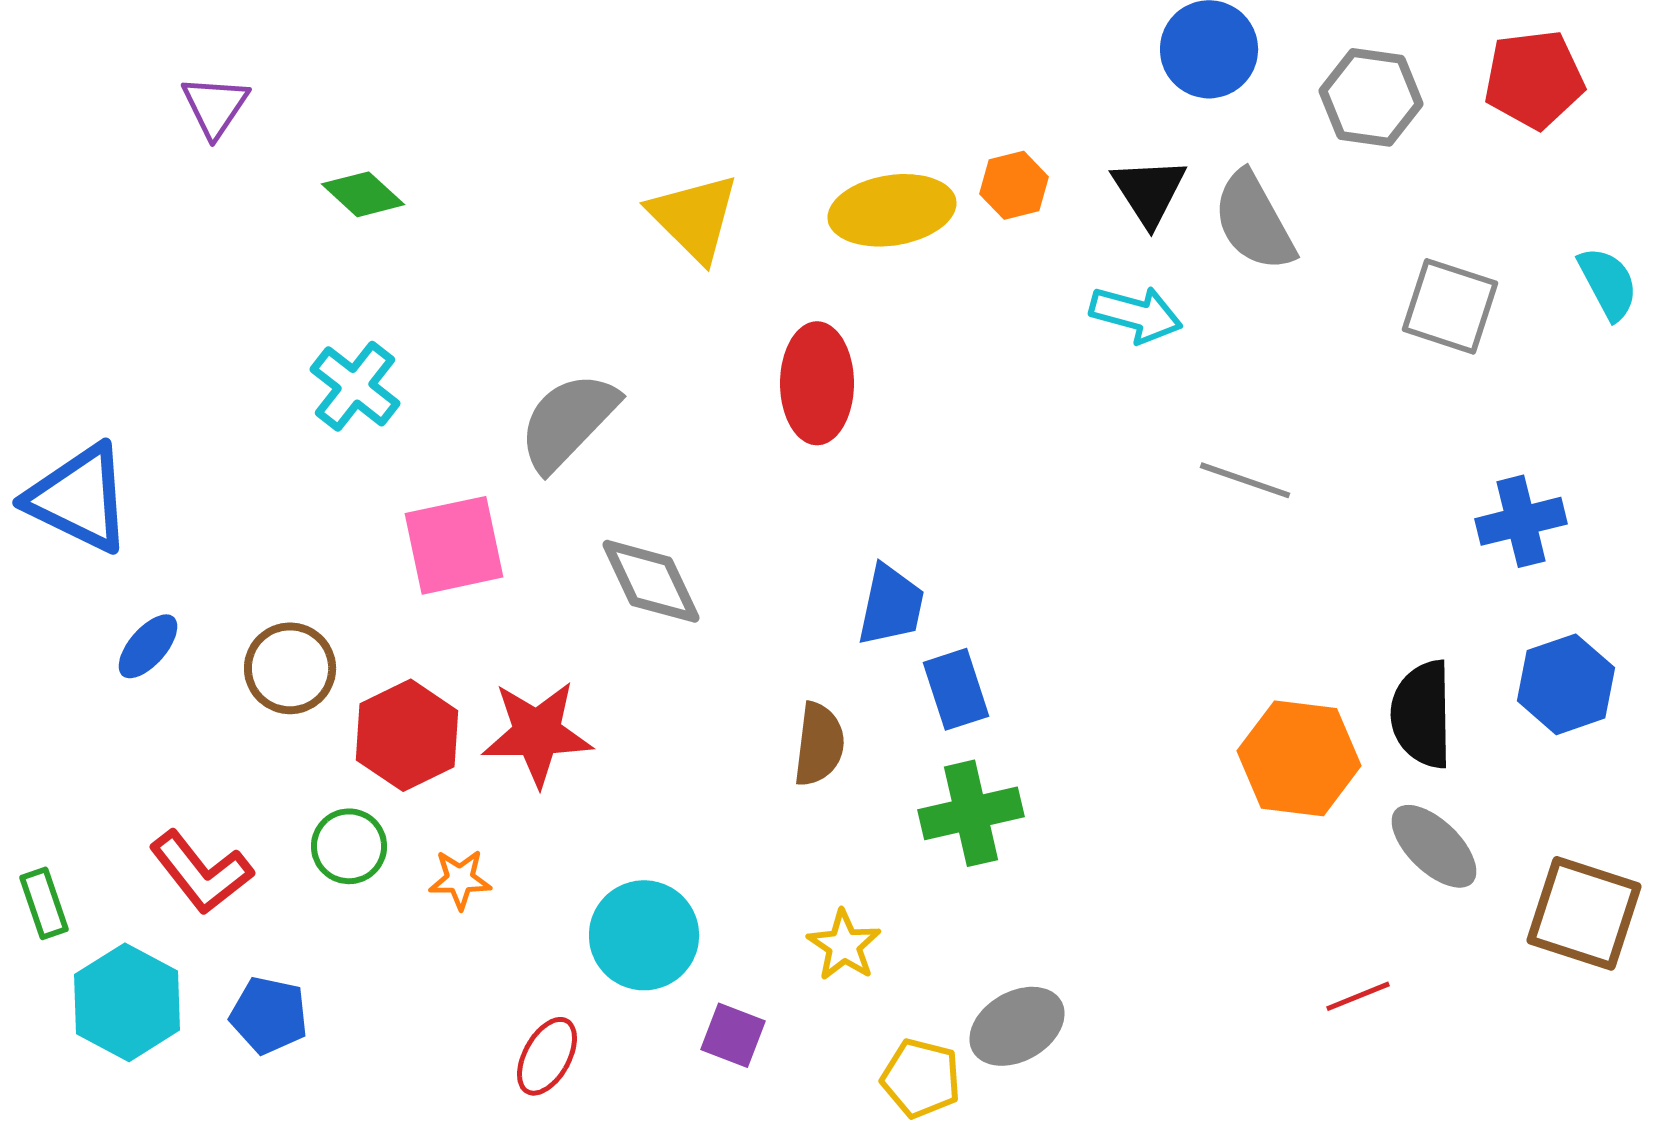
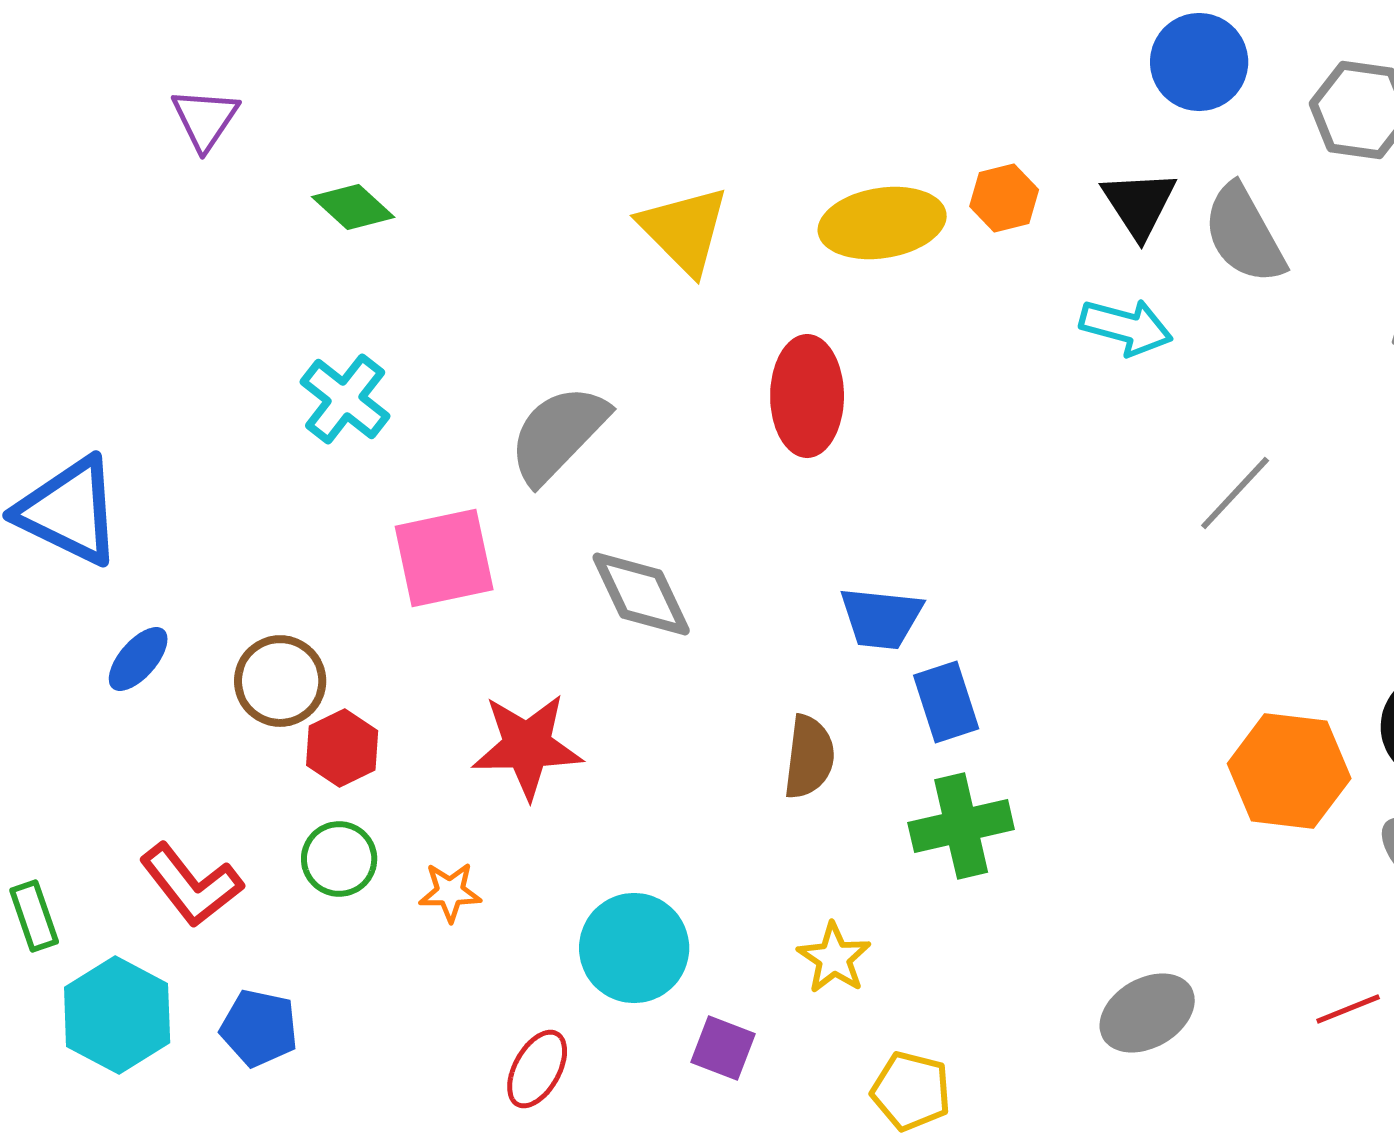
gray line: (1245, 480) -> (1235, 493), turned -66
blue trapezoid: (891, 605) -> (881, 618), turned 84
red hexagon: (407, 735) -> (342, 748), moved, size x0.7
gray ellipse: (1017, 1026) -> (1147, 1013), moved

